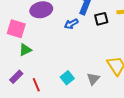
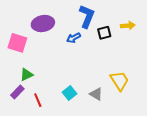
green triangle: (25, 50) -> (27, 75), moved
gray triangle: (93, 79) -> (96, 94), turned -40

